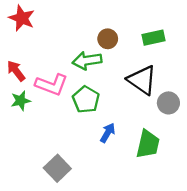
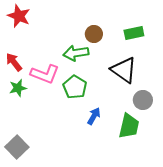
gray circle: (168, 103) -> (143, 100), moved
gray square: (57, 168) -> (17, 147), moved

